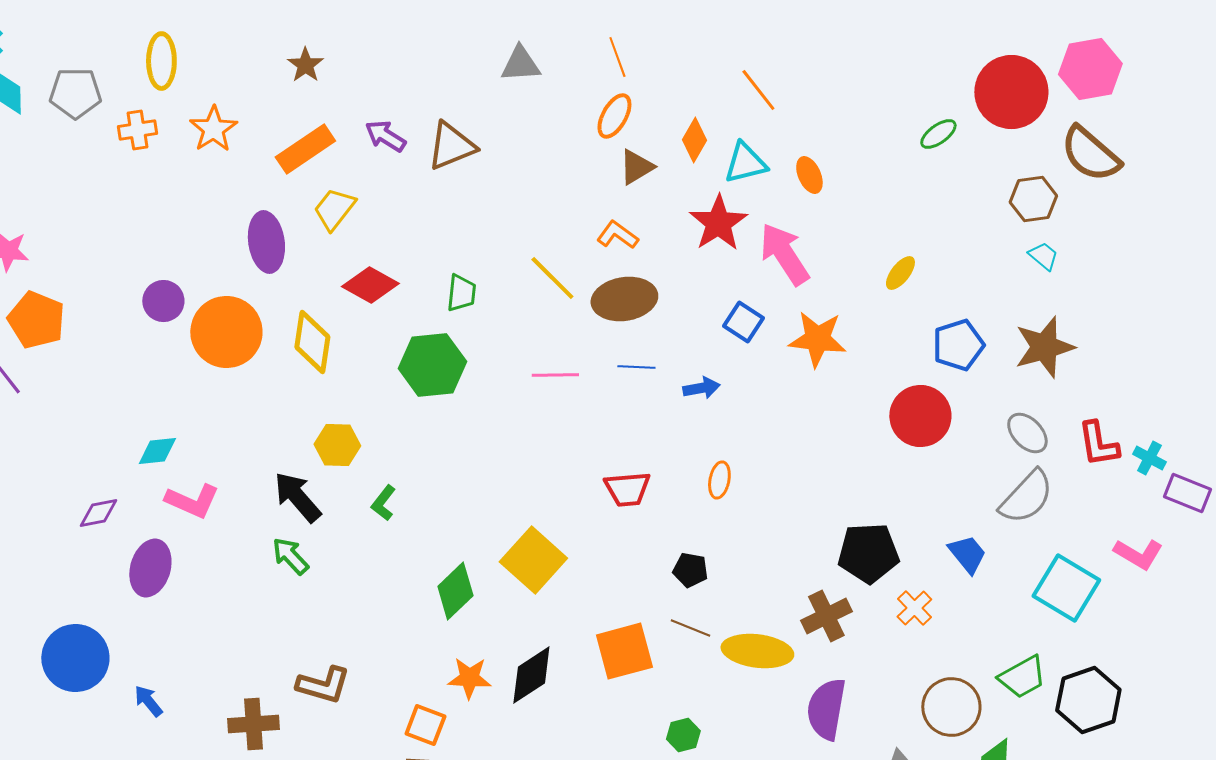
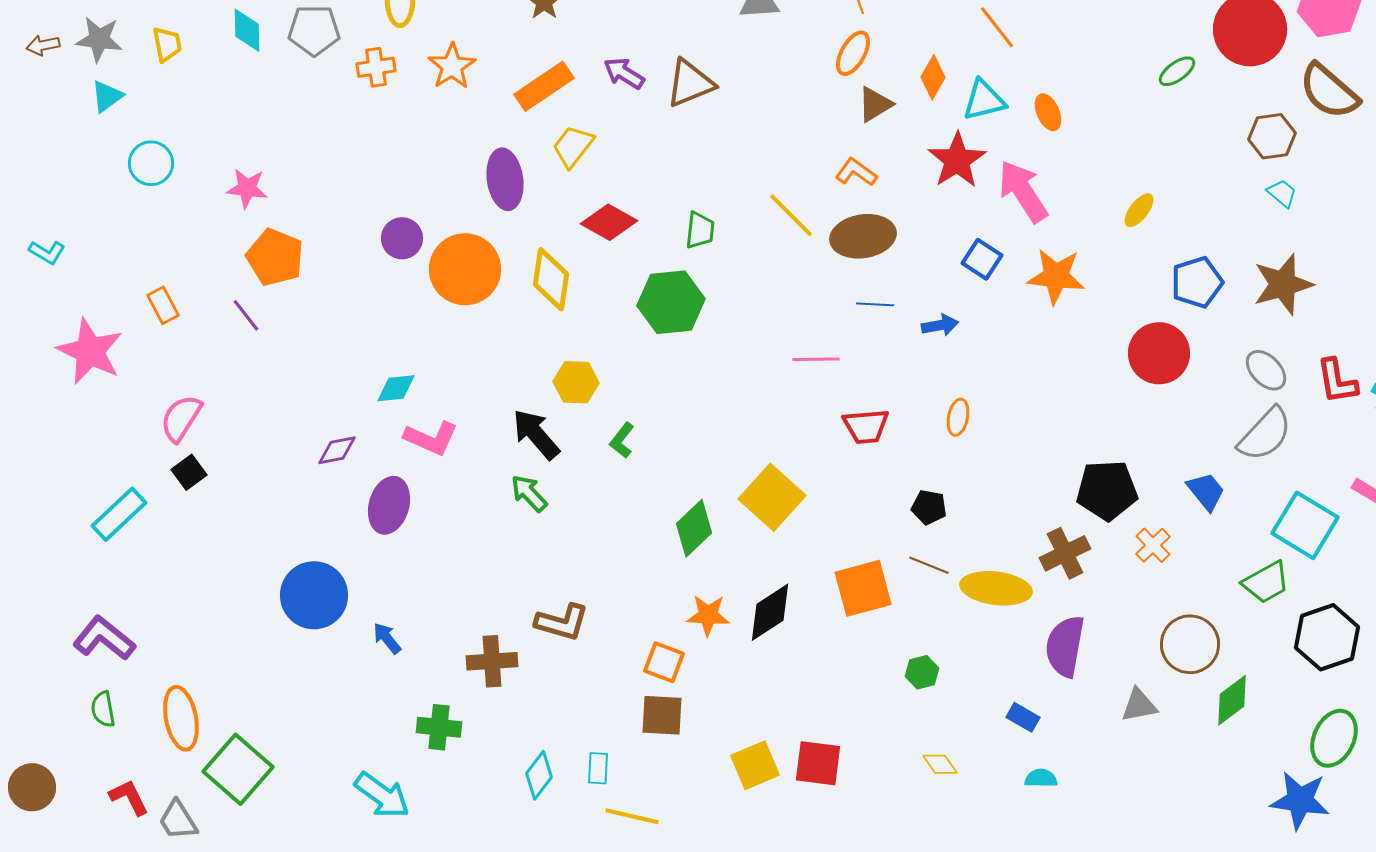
pink line: (555, 375) -> (816, 359), moved
green trapezoid: (1022, 677) -> (1266, 582), moved

